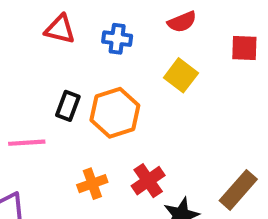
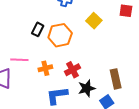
pink line: (27, 143) -> (19, 60), moved
brown rectangle: (238, 190) -> (116, 79), turned -60

